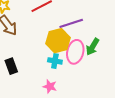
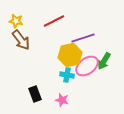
pink ellipse: (75, 52) -> (87, 66), turned 40
black rectangle: (11, 66) -> (35, 94), moved

